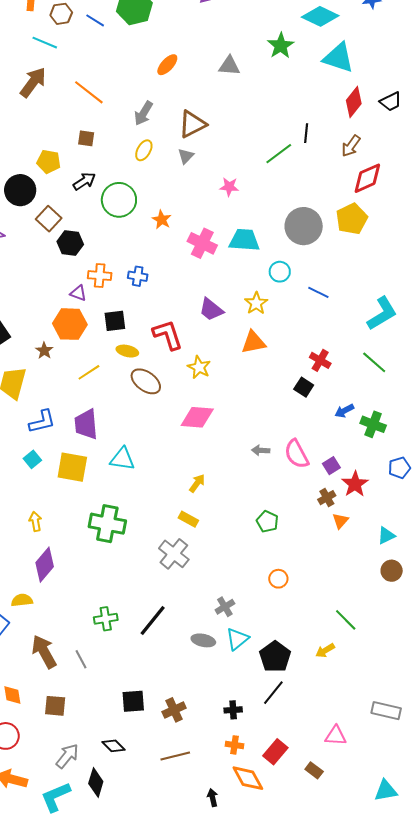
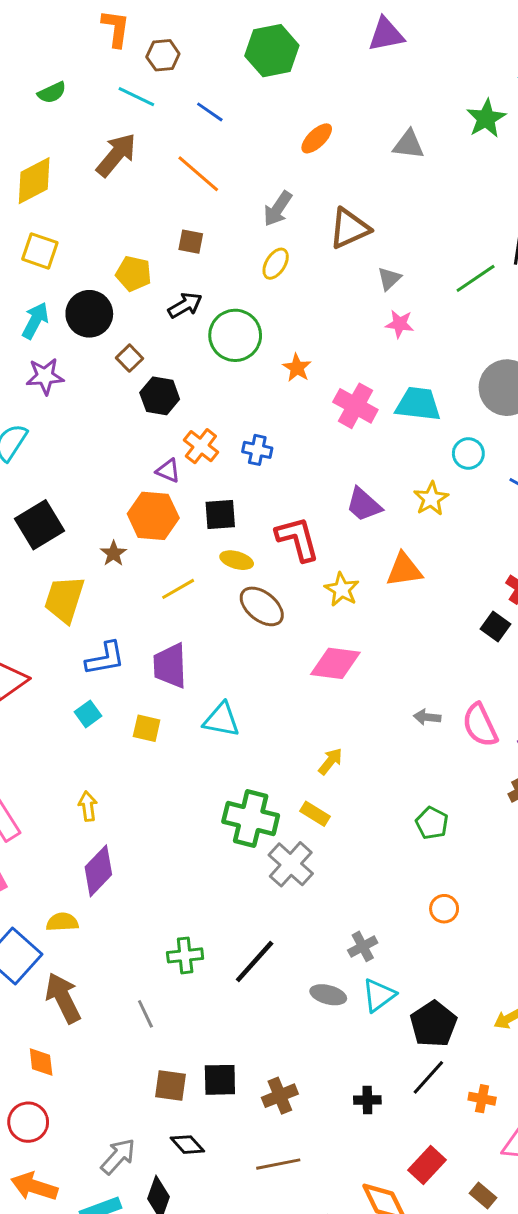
blue line: (95, 20) -> (210, 112), moved
gray triangle: (186, 156) -> (389, 279), moved
brown square: (49, 219) -> (129, 358), size x0.7
orange cross: (100, 276) -> (201, 446), turned 30
orange triangle: (254, 342) -> (404, 570), moved
yellow square: (72, 467) -> (147, 728), size x0.6
green cross: (107, 524) -> (251, 818), moved
brown arrow: (44, 652) -> (63, 998), moved
brown square: (55, 706) -> (170, 1085), moved
orange cross: (234, 745) -> (482, 1099), moved

